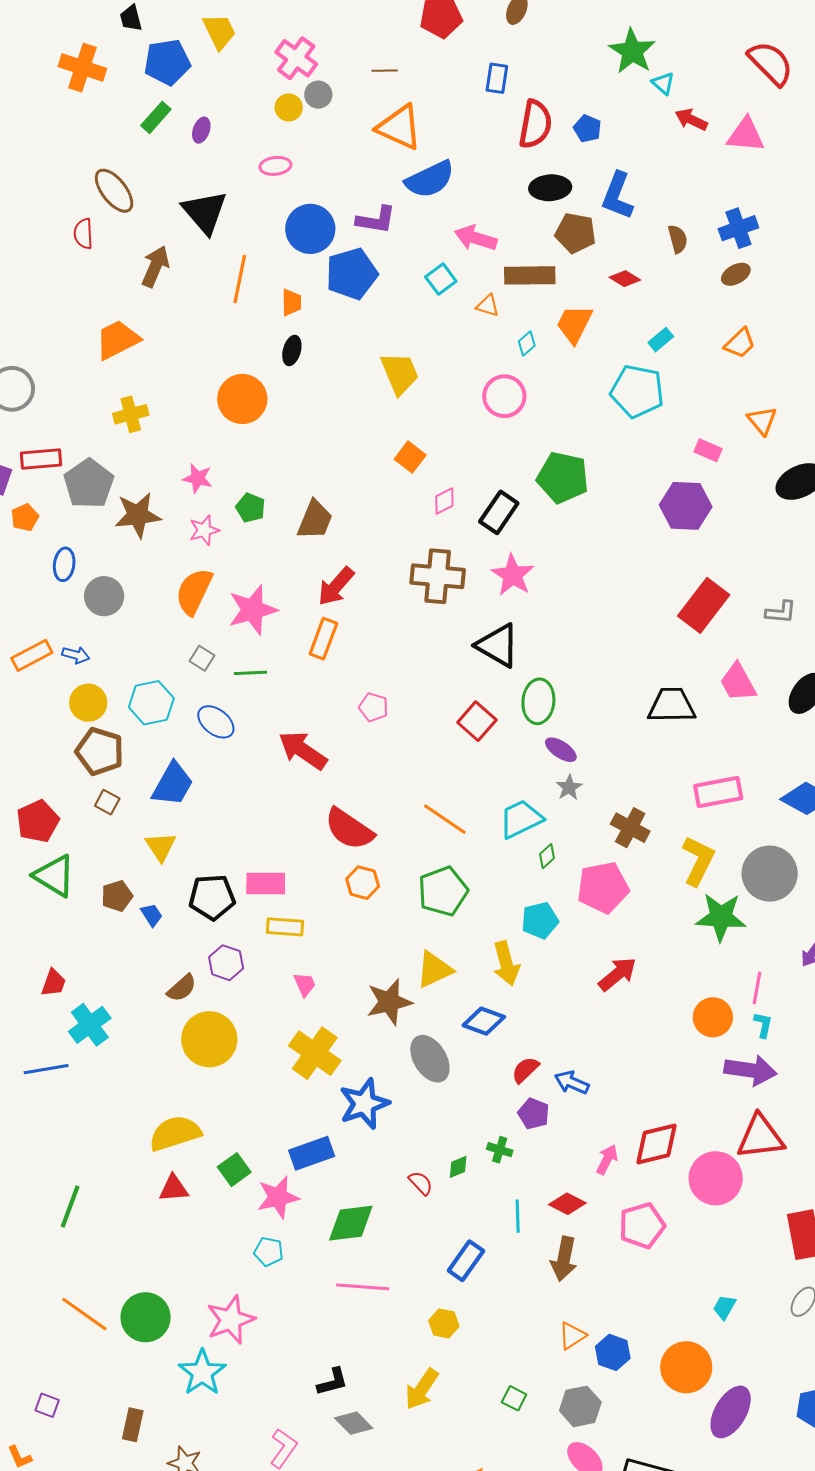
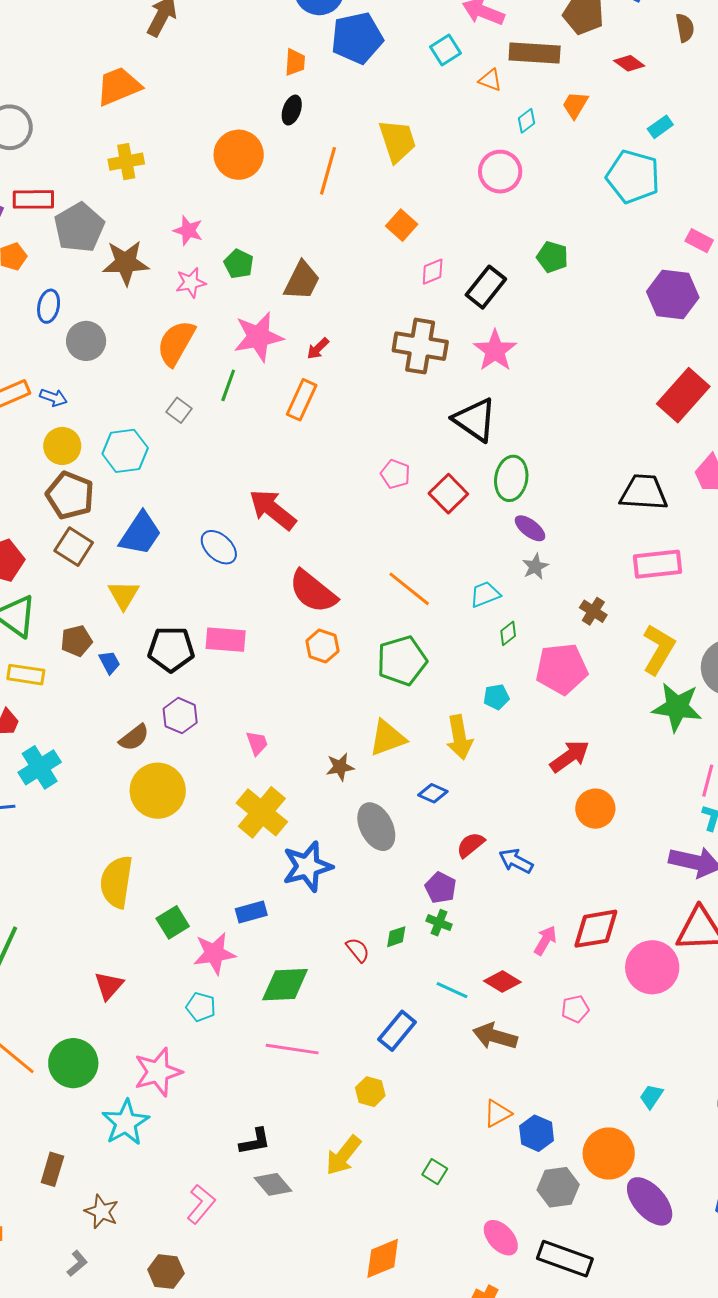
orange line: (240, 279) -> (328, 171), moved
orange trapezoid: (574, 324) -> (575, 105), size x0.7
green pentagon: (563, 478) -> (552, 257), size x0.6
red arrow: (336, 586) -> (318, 348), size x0.6
pink star: (253, 610) -> (258, 337), moved
green line: (250, 673) -> (228, 385), moved, turned -72
pink pentagon: (374, 707) -> (395, 474), moved
blue ellipse: (216, 722) -> (219, 547), moved
pink rectangle: (718, 792) -> (657, 564), moved
brown square: (107, 802) -> (74, 547), size x1.5
cyan trapezoid: (521, 819) -> (485, 594), size x0.7
brown cross: (630, 828) -> (593, 611), size x0.7
cyan pentagon: (540, 920) -> (496, 697), size x0.7
yellow rectangle: (285, 927) -> (26, 675), moved
brown star: (389, 1002) -> (340, 767), size x0.6
orange circle: (713, 1017) -> (595, 809), moved
blue diamond: (484, 1021) -> (433, 793), size x0.7
purple pentagon: (534, 1114) -> (441, 888), moved
yellow semicircle: (175, 1133) -> (117, 882), turned -68
blue rectangle: (312, 1153) -> (251, 912), size x0.7
red triangle: (174, 1188) -> (109, 986), moved, turned -48
cyan line: (518, 1216) -> (452, 990), turned -68
pink pentagon: (642, 1225) -> (575, 1009), size x0.6
brown arrow: (564, 1259) -> (495, 1036), turned 90
gray hexagon: (580, 1406) -> (558, 1187), moved
purple ellipse: (731, 1412) -> (650, 1201), turned -76

